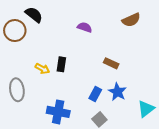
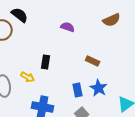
yellow arrow: (42, 69) -> (28, 77), moved
blue rectangle: (95, 94) -> (78, 90), turned -40

